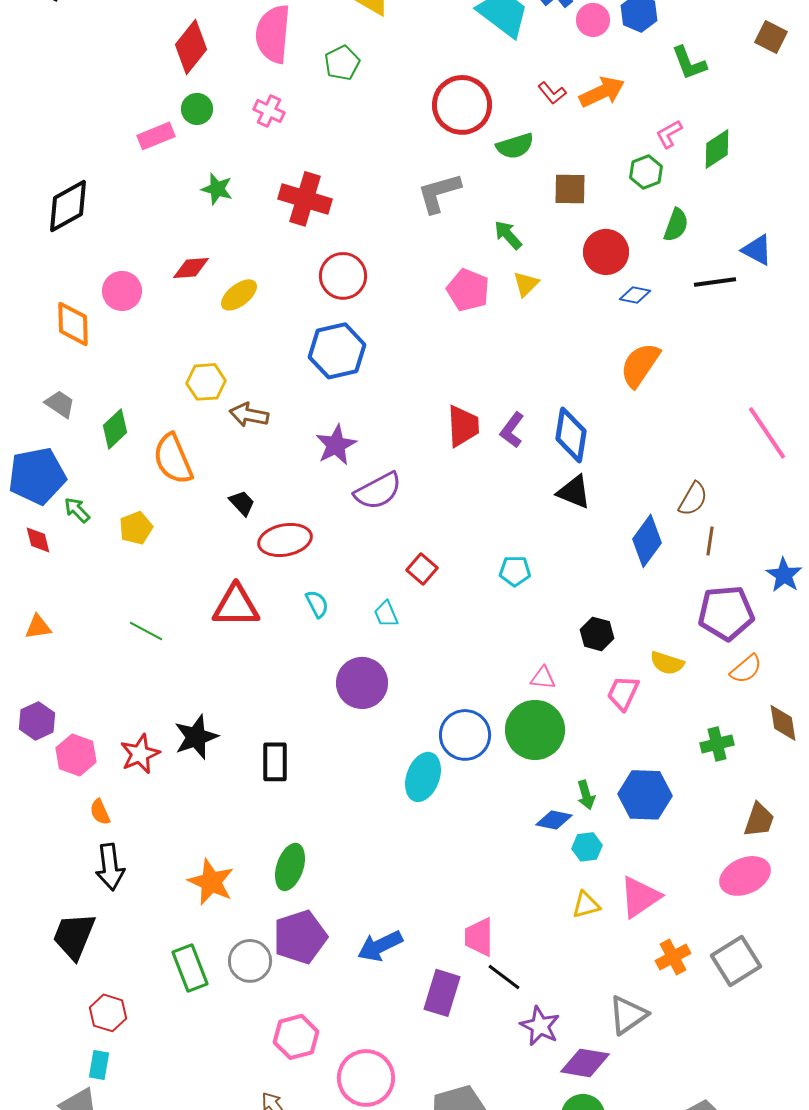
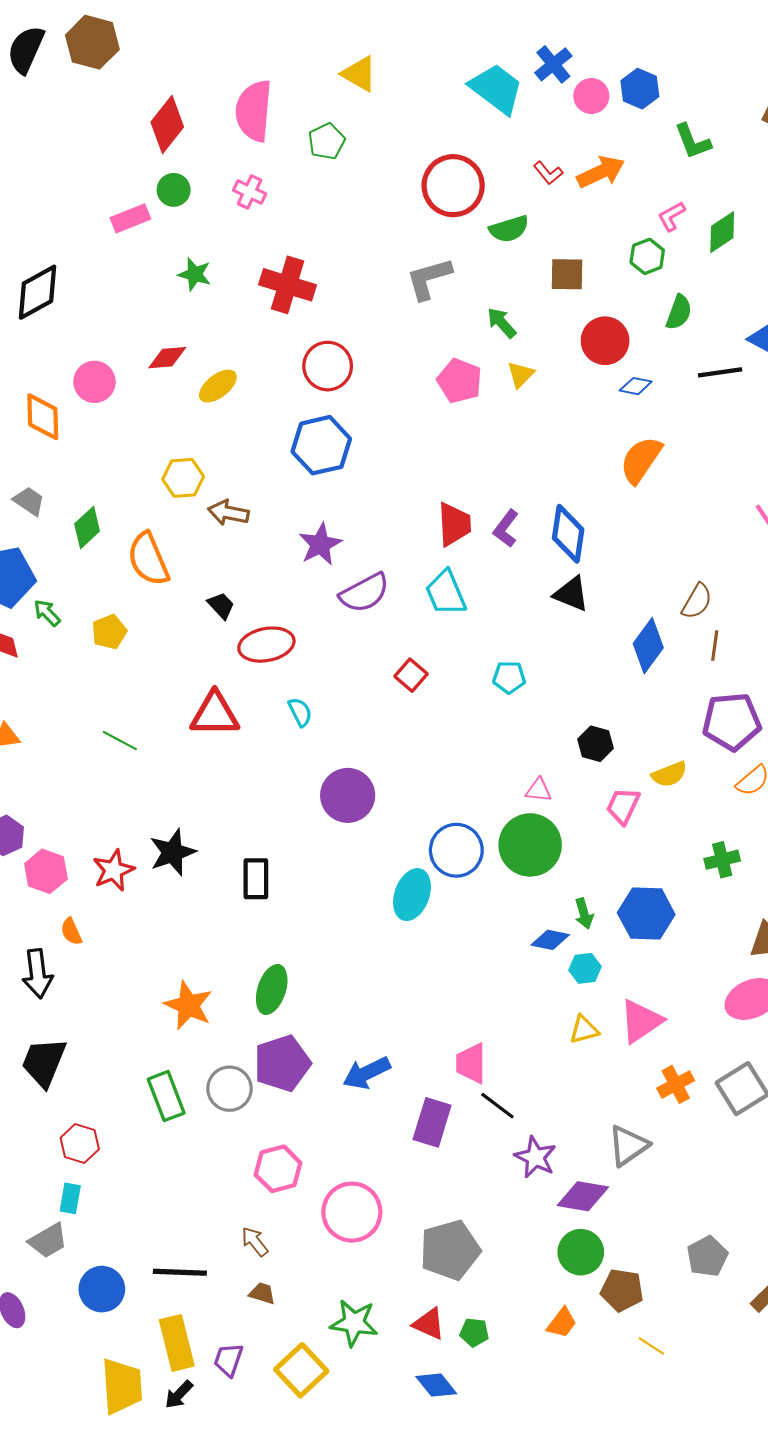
cyan trapezoid: (386, 614) -> (446, 593), moved, size x1.6
yellow semicircle: (667, 663) -> (669, 774), turned -40
black arrow: (110, 867) -> (38, 974), moved

